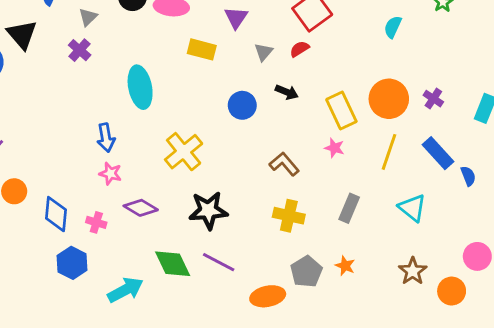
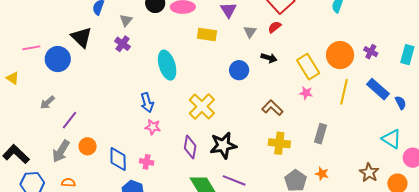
purple diamond: (141, 208) -> (190, 147), moved, turned 75
cyan triangle: (412, 208) -> (392, 139), moved

